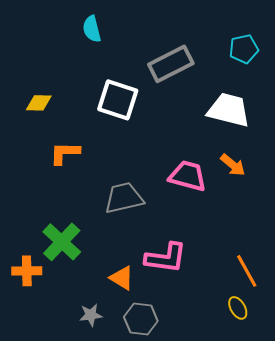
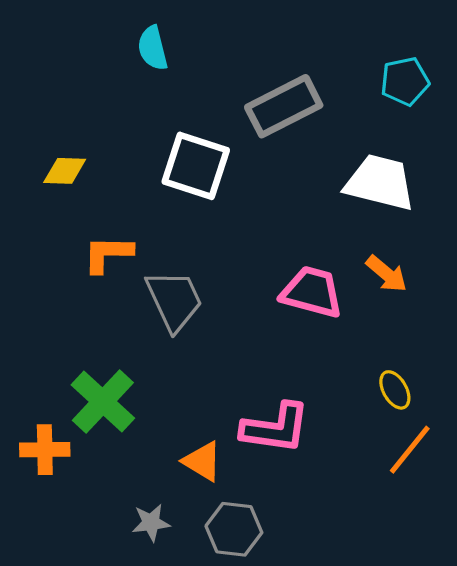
gray trapezoid: (124, 198) -> (174, 300), moved, turned 78
orange line: (247, 271) -> (410, 450), turned 68
yellow ellipse: (238, 308) -> (395, 390), moved

